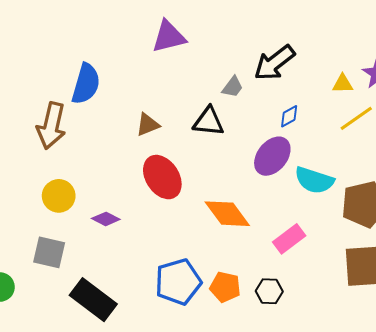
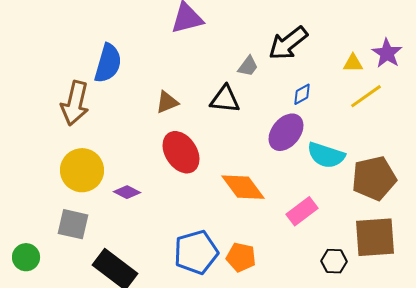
yellow circle: (59, 196) -> (82, 170), size x1.4
black hexagon: (269, 291) -> (334, 261), moved

